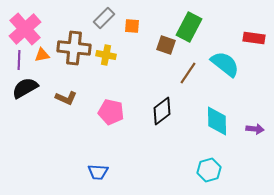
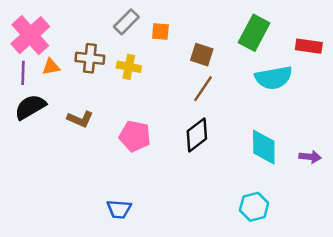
green rectangle: (189, 27) -> (254, 33), moved
brown cross: (74, 48) -> (90, 58), size x0.7
cyan semicircle: (225, 64) -> (274, 78), turned 132
brown line: (188, 73) -> (203, 89), moved

